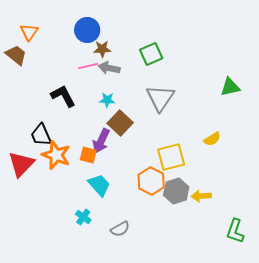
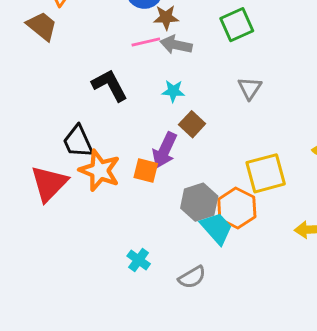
gray triangle: (160, 98) -> (250, 88), size x0.6
brown square: (120, 123) -> (192, 124), size x0.7
cyan trapezoid: (99, 185) -> (217, 228), moved
gray hexagon: (176, 191) -> (199, 202), moved

